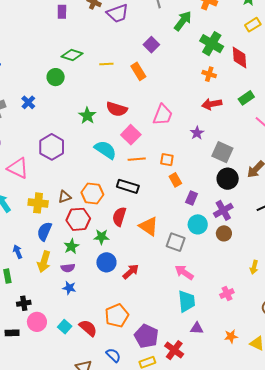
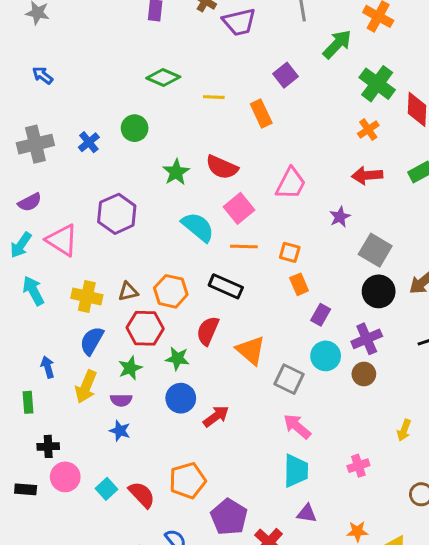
orange cross: (209, 74) -> (368, 130), turned 32
green circle: (56, 77) -> (135, 128), moved

